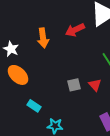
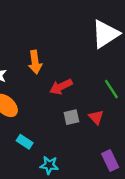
red arrow: (75, 30) -> (61, 87), moved

